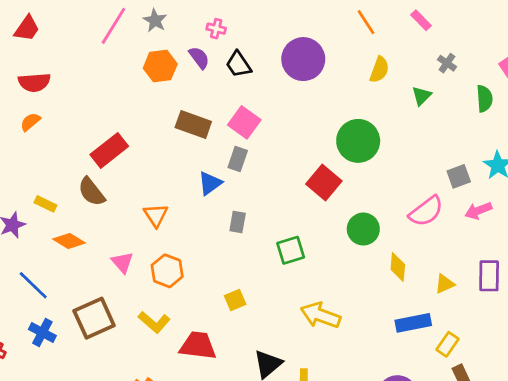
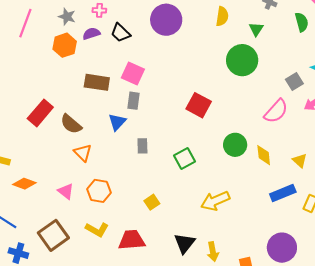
gray star: (155, 20) -> (67, 17), moved
purple semicircle: (199, 58) -> (91, 34), turned -60
green circle: (358, 141) -> (242, 60), moved
brown semicircle: (91, 192) -> (71, 124), moved
green circle: (363, 229) -> (235, 145), moved
yellow triangle: (445, 284) -> (300, 160), turned -42
yellow arrow: (321, 315) -> (215, 201), turned -32

